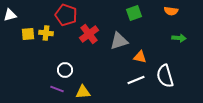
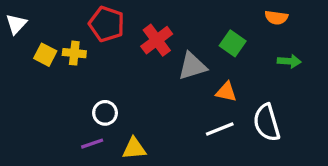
green square: (134, 13) -> (233, 43), moved, turned -35
white triangle: (10, 15) -> (16, 24), turned -32
yellow square: (28, 34) -> (45, 55), turned 32
red cross: (89, 34) -> (157, 40), moved
purple line: (57, 89) -> (92, 144), turned -40

